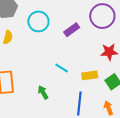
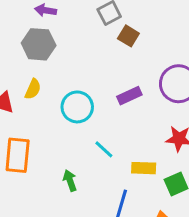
cyan circle: (38, 21) -> (77, 107), moved

